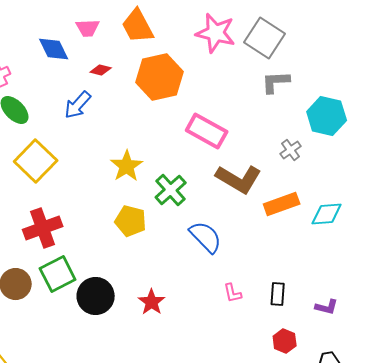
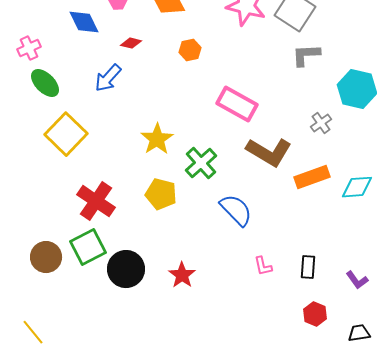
orange hexagon: (160, 77) -> (190, 50), size x0.5
red cross: (43, 228) -> (96, 201), moved, turned -36
purple L-shape: (327, 307) -> (357, 280), turned 40

